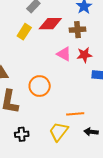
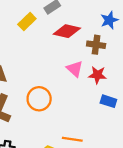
yellow rectangle: (24, 32) -> (27, 21), moved

